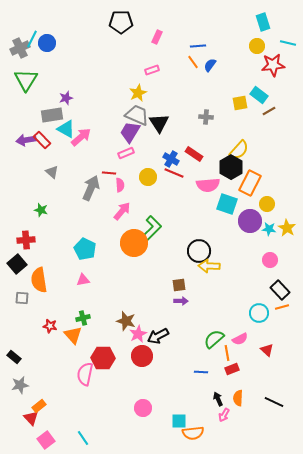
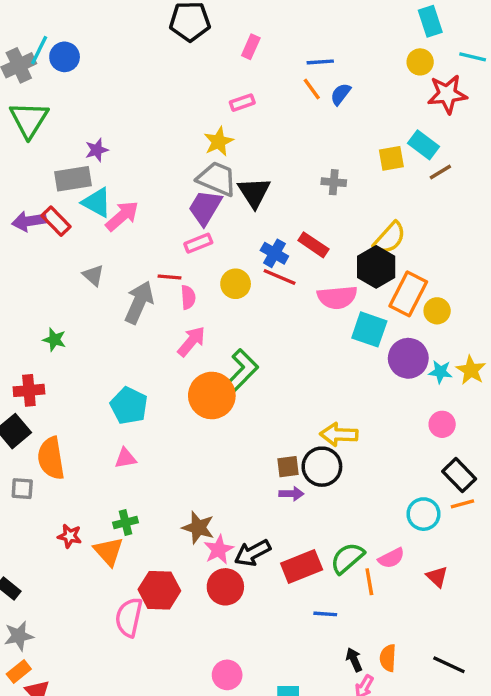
gray triangle: (52, 172) -> (93, 275), moved
yellow circle: (267, 204) -> (437, 311), moved
black circle: (199, 251) -> (322, 467), moved
red rectangle: (232, 369) -> (302, 567), moved, size x1.6
orange rectangle: (39, 406) -> (19, 672), moved

